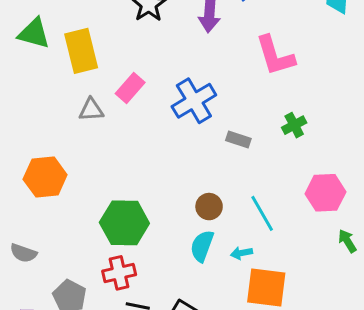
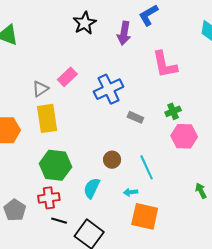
yellow rectangle: (81, 51) -> (47, 118), moved
gray triangle: (91, 110) -> (40, 89), turned -36
pink hexagon: (325, 193) -> (184, 136), moved
cyan semicircle: (202, 246) -> (92, 188), moved

